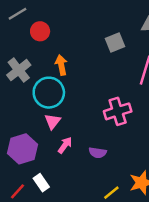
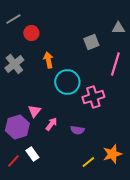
cyan circle: (49, 93) -> (67, 82), moved
pink triangle: (53, 121) -> (34, 111), moved

